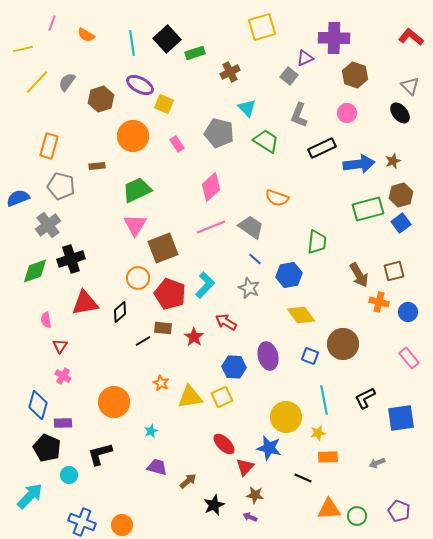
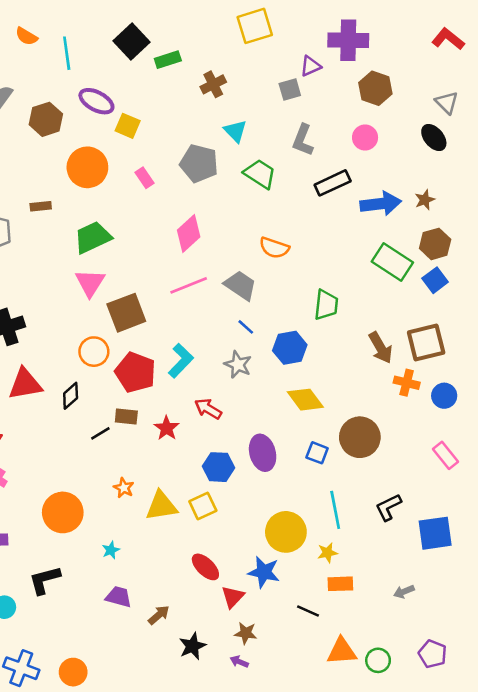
cyan line: (132, 43) -> (67, 53), moved
gray square: (289, 76) -> (290, 90), turned 36
green rectangle: (368, 209) -> (392, 262), turned 48
brown square: (394, 271) -> (426, 342), size x1.4

